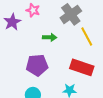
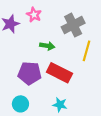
yellow line: (87, 37) -> (87, 51), turned 36
red rectangle: (82, 67) -> (59, 73), moved

